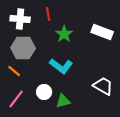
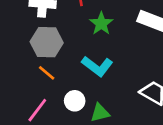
orange line: (14, 71) -> (47, 73), moved

